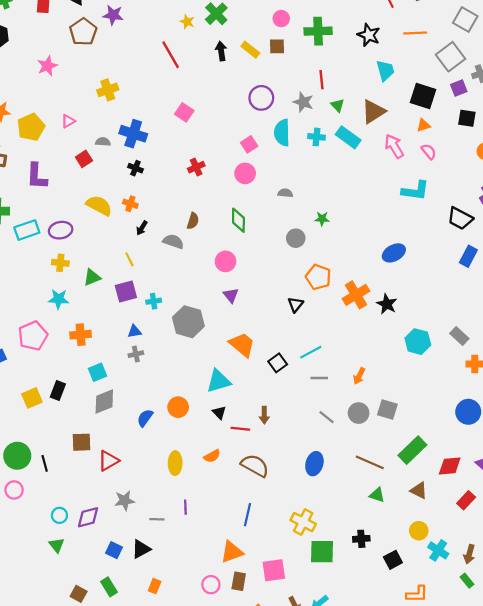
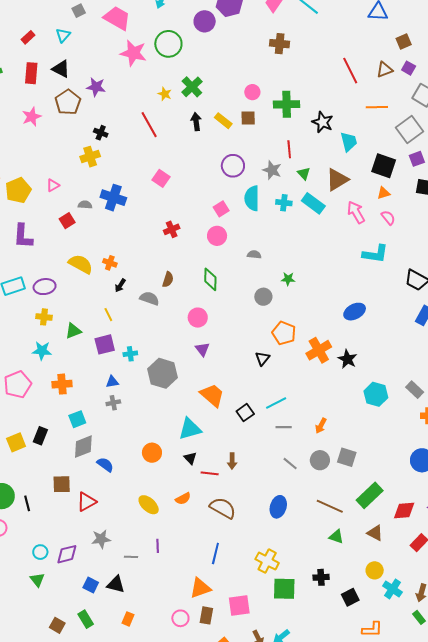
black star: (369, 35) -> (323, 122), moved
pink star: (47, 66) -> (32, 117), moved
black cross: (135, 168) -> (101, 133), moved
blue semicircle: (145, 418) -> (105, 465), moved, turned 90
yellow ellipse: (175, 463) -> (149, 505), turned -50
black triangle: (141, 549) -> (116, 584), turned 42

